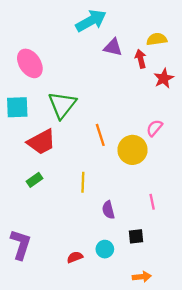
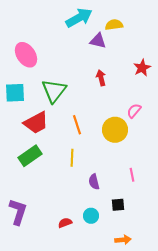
yellow semicircle: (157, 39) -> (114, 25), moved
red arrow: (141, 59) -> (101, 78), moved
orange line: (100, 135) -> (77, 125), moved
green rectangle: (34, 180) -> (30, 156), size x1.6

